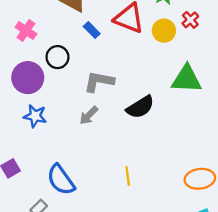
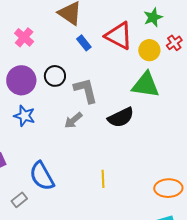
black circle: (57, 57) -> (55, 76), moved
green triangle: (187, 79) -> (146, 85), moved
gray L-shape: (99, 82) -> (86, 90), turned 60

